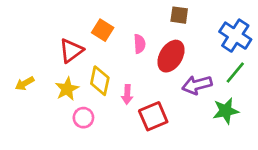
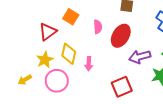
yellow arrow: (25, 83) -> (25, 80), moved
red square: (153, 116) -> (122, 87), moved
pink circle: (83, 118) -> (57, 81), size x1.5

